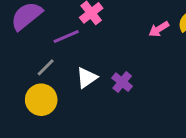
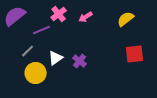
pink arrow: (159, 29) -> (86, 17), moved
yellow circle: (41, 100) -> (36, 73), moved

